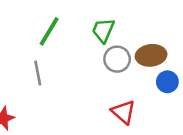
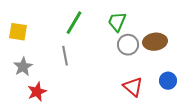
blue circle: (167, 82) -> (168, 81), moved

